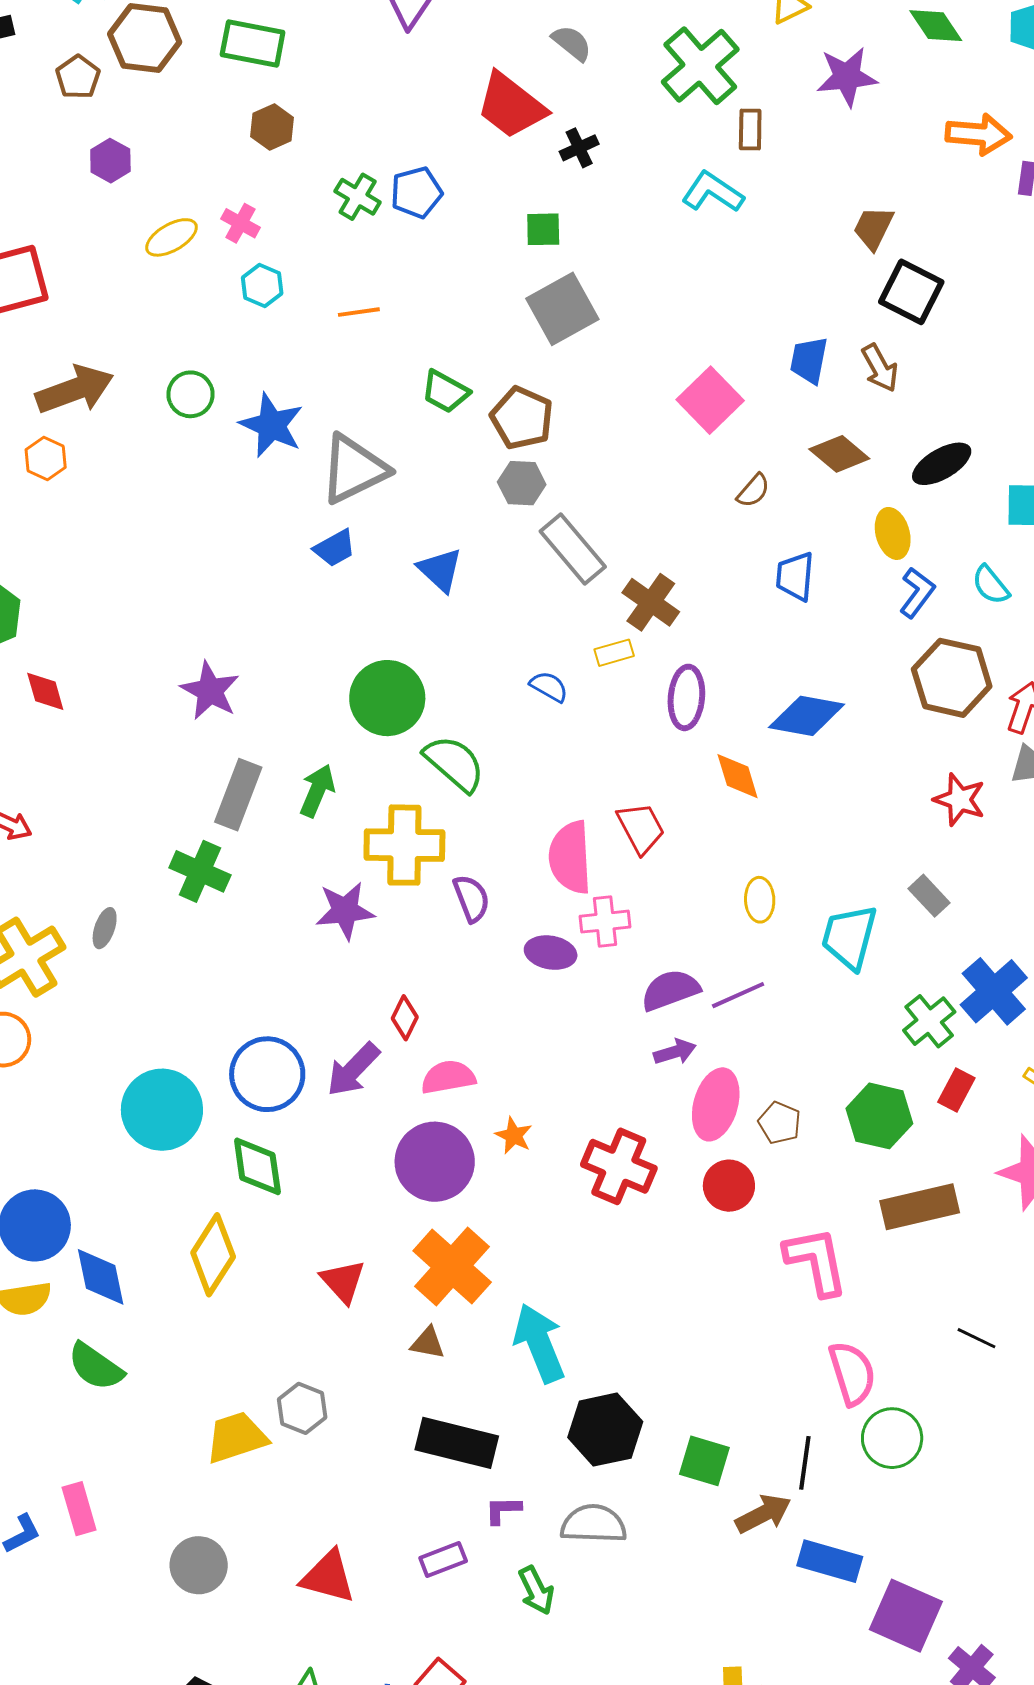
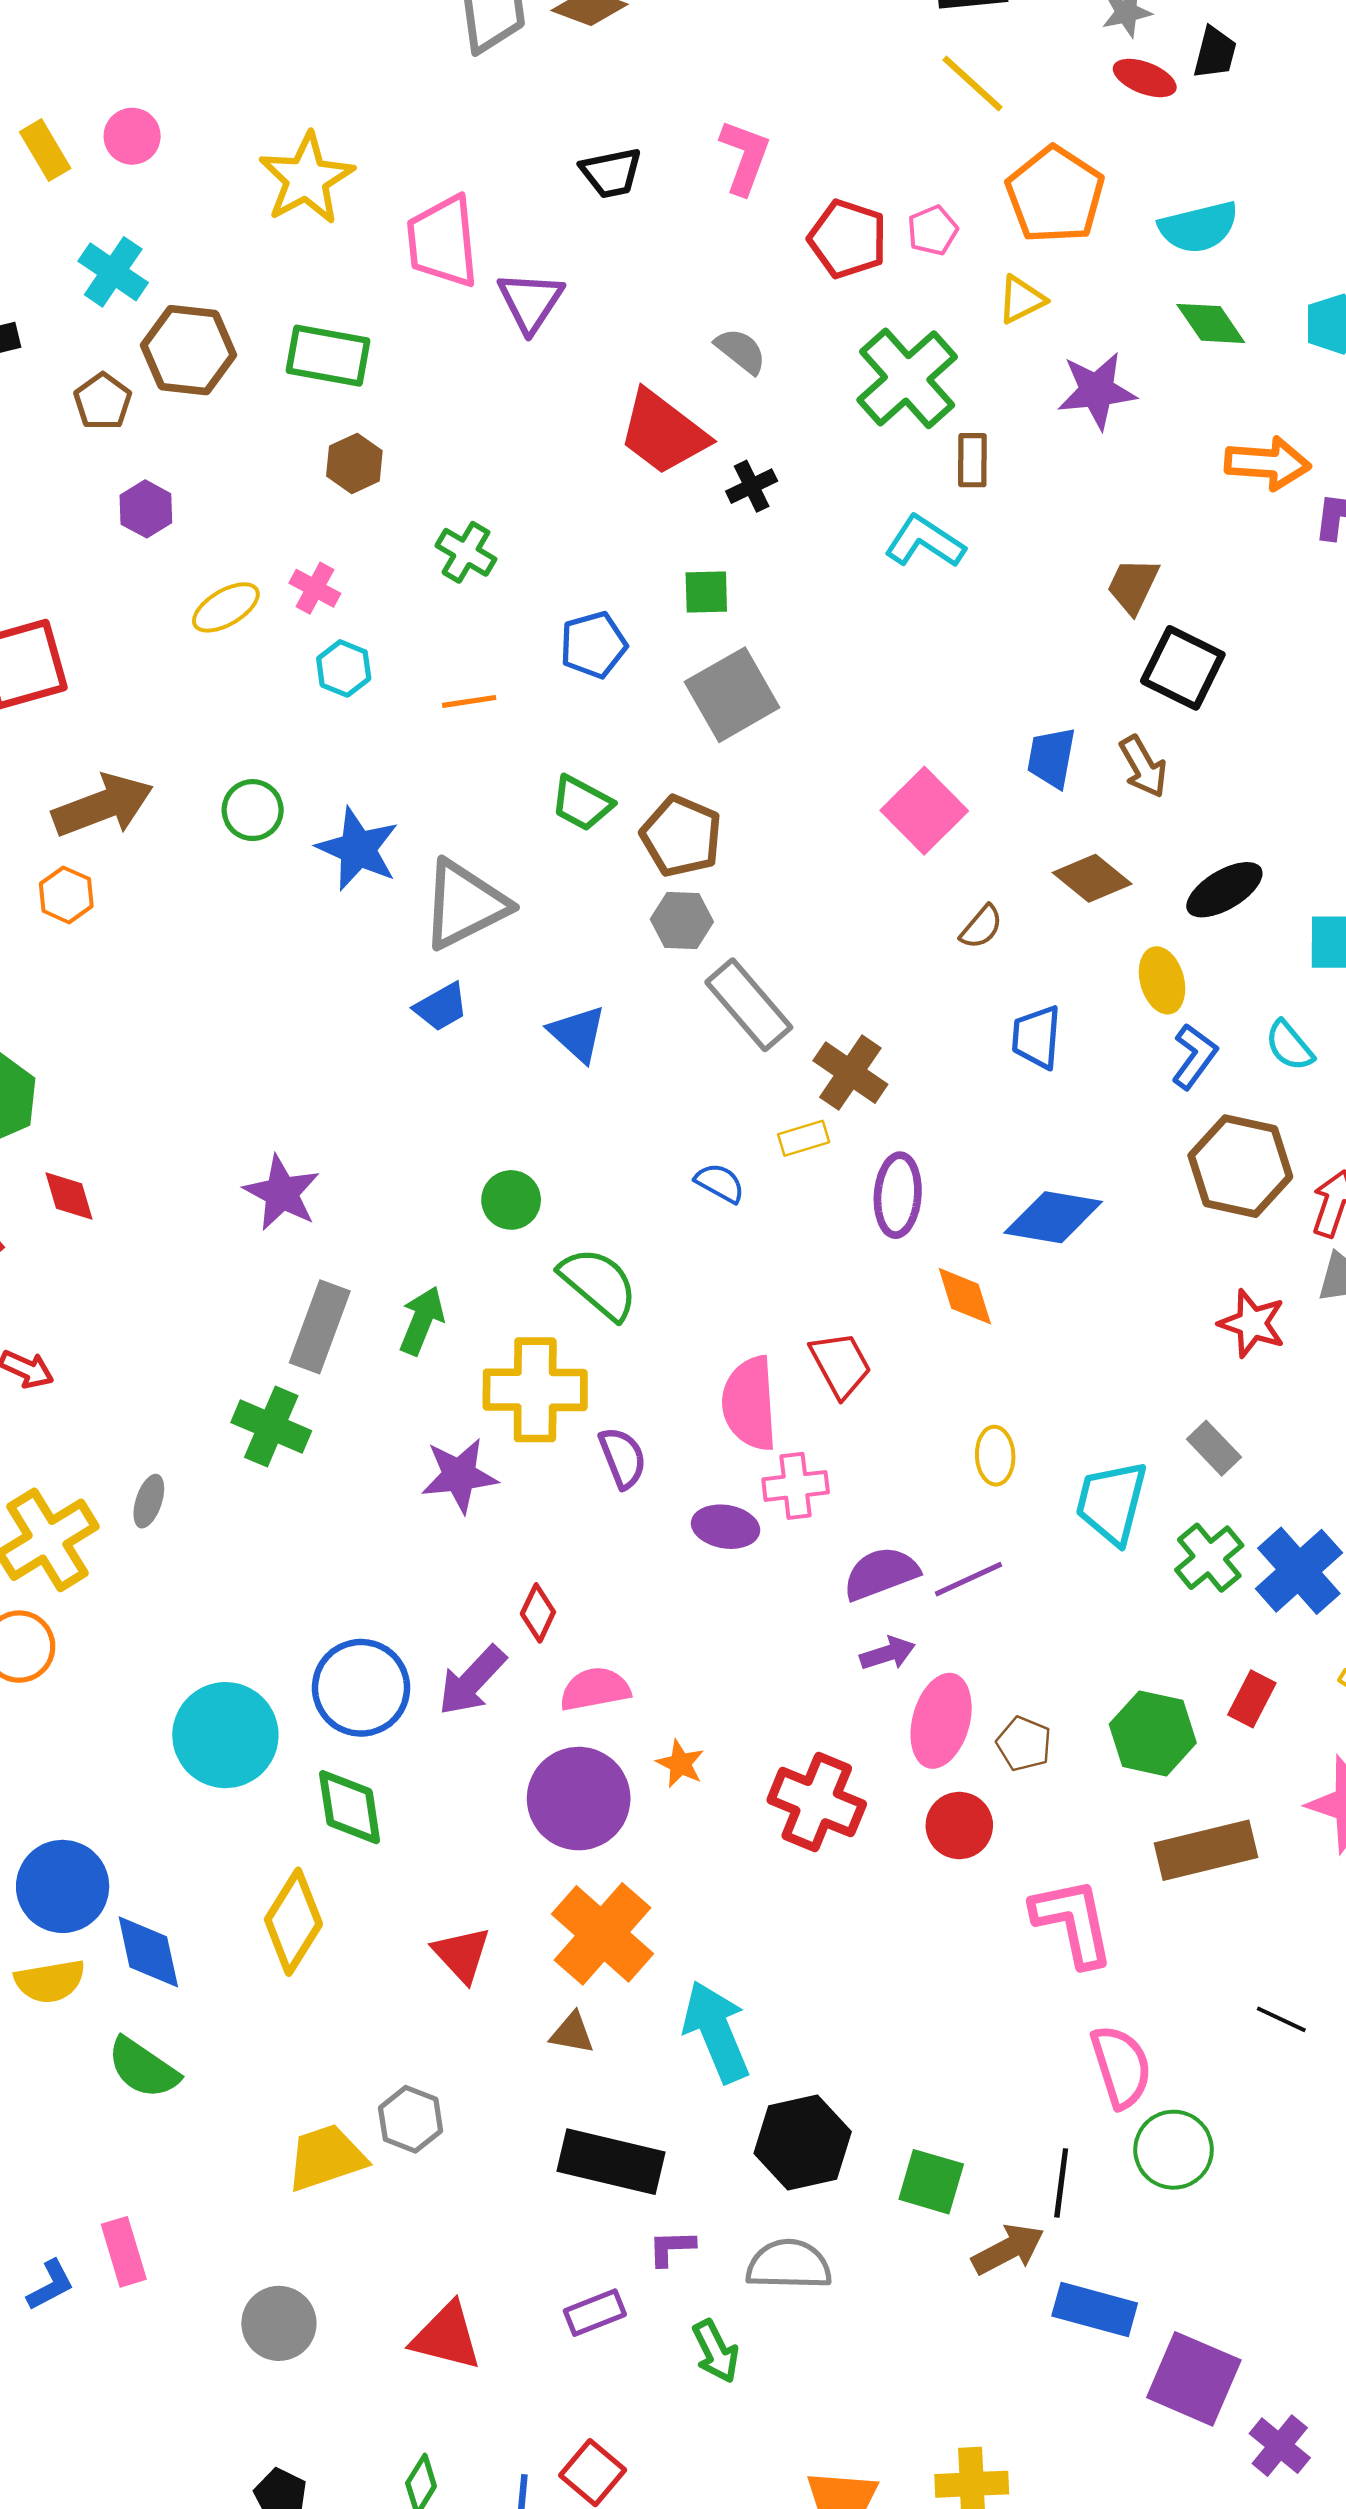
blue pentagon: (416, 192) -> (593, 645), moved
green circle: (387, 698) -> (511, 1200), size x0.6
green cross: (929, 1021) -> (1209, 1558), moved

